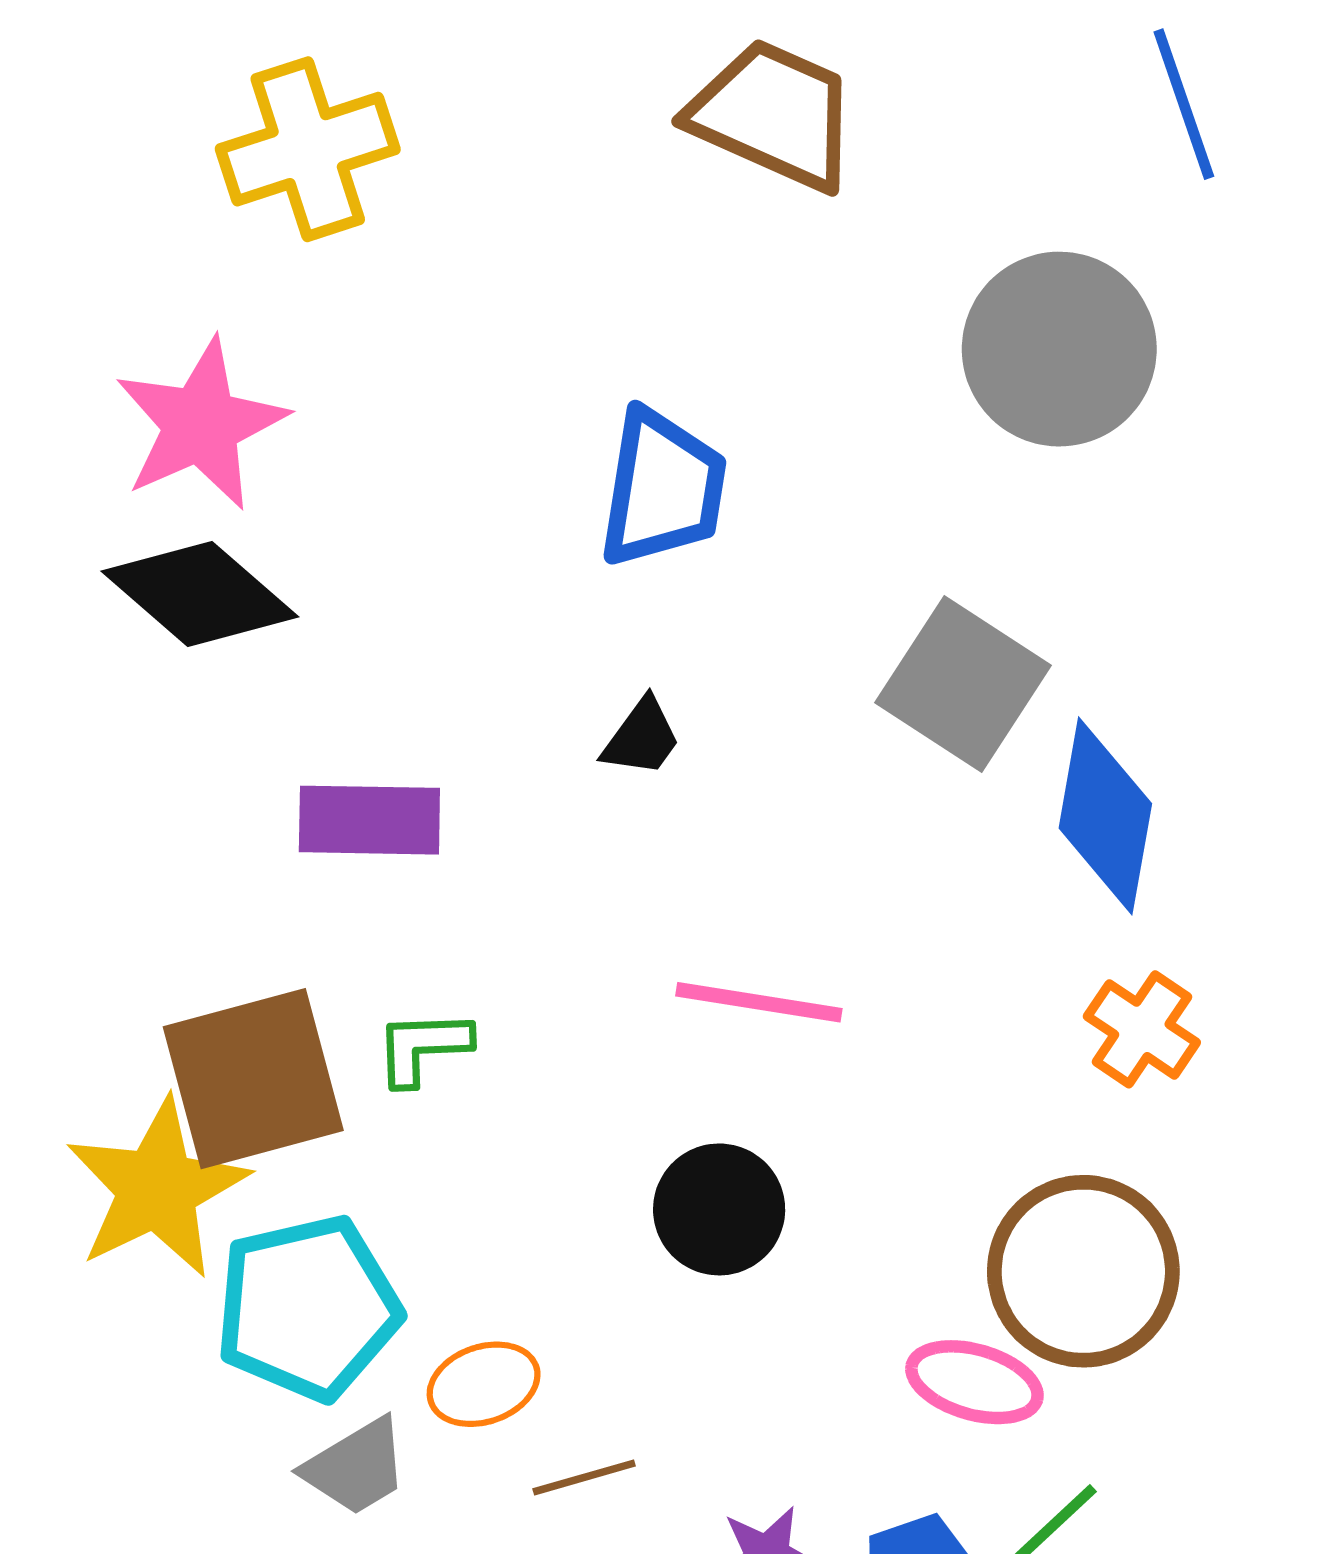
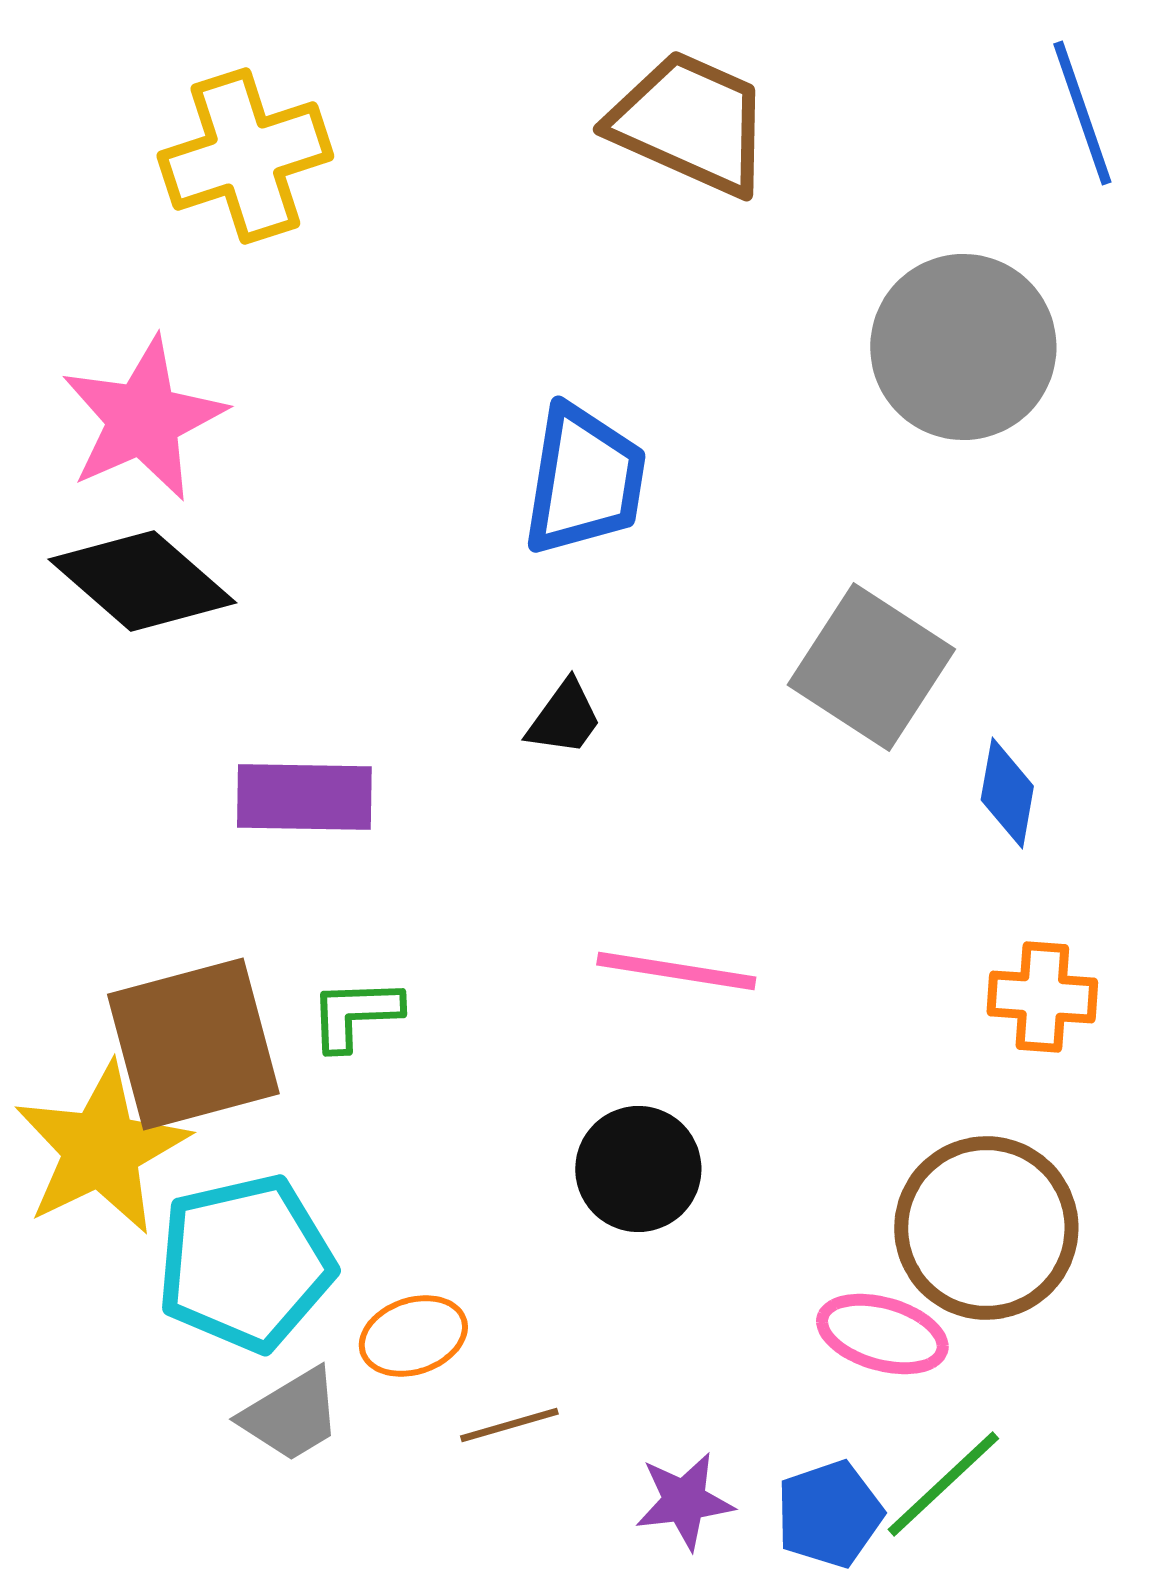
blue diamond: (1105, 816) -> (1007, 793), size x0.6
orange cross: (1142, 1029) -> (1042, 997), turned -30

